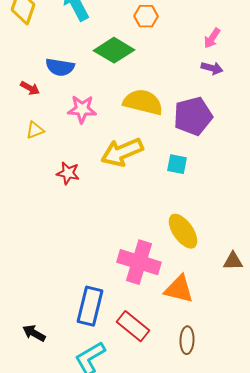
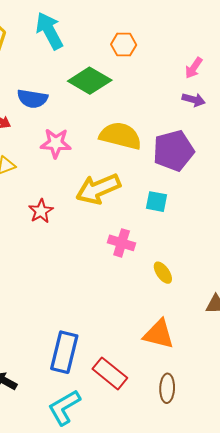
red star: (68, 173) -> (41, 211), turned 30
yellow ellipse: (183, 231) -> (163, 273), size x0.6
pink cross: (139, 262) -> (122, 243), moved, size x0.6

